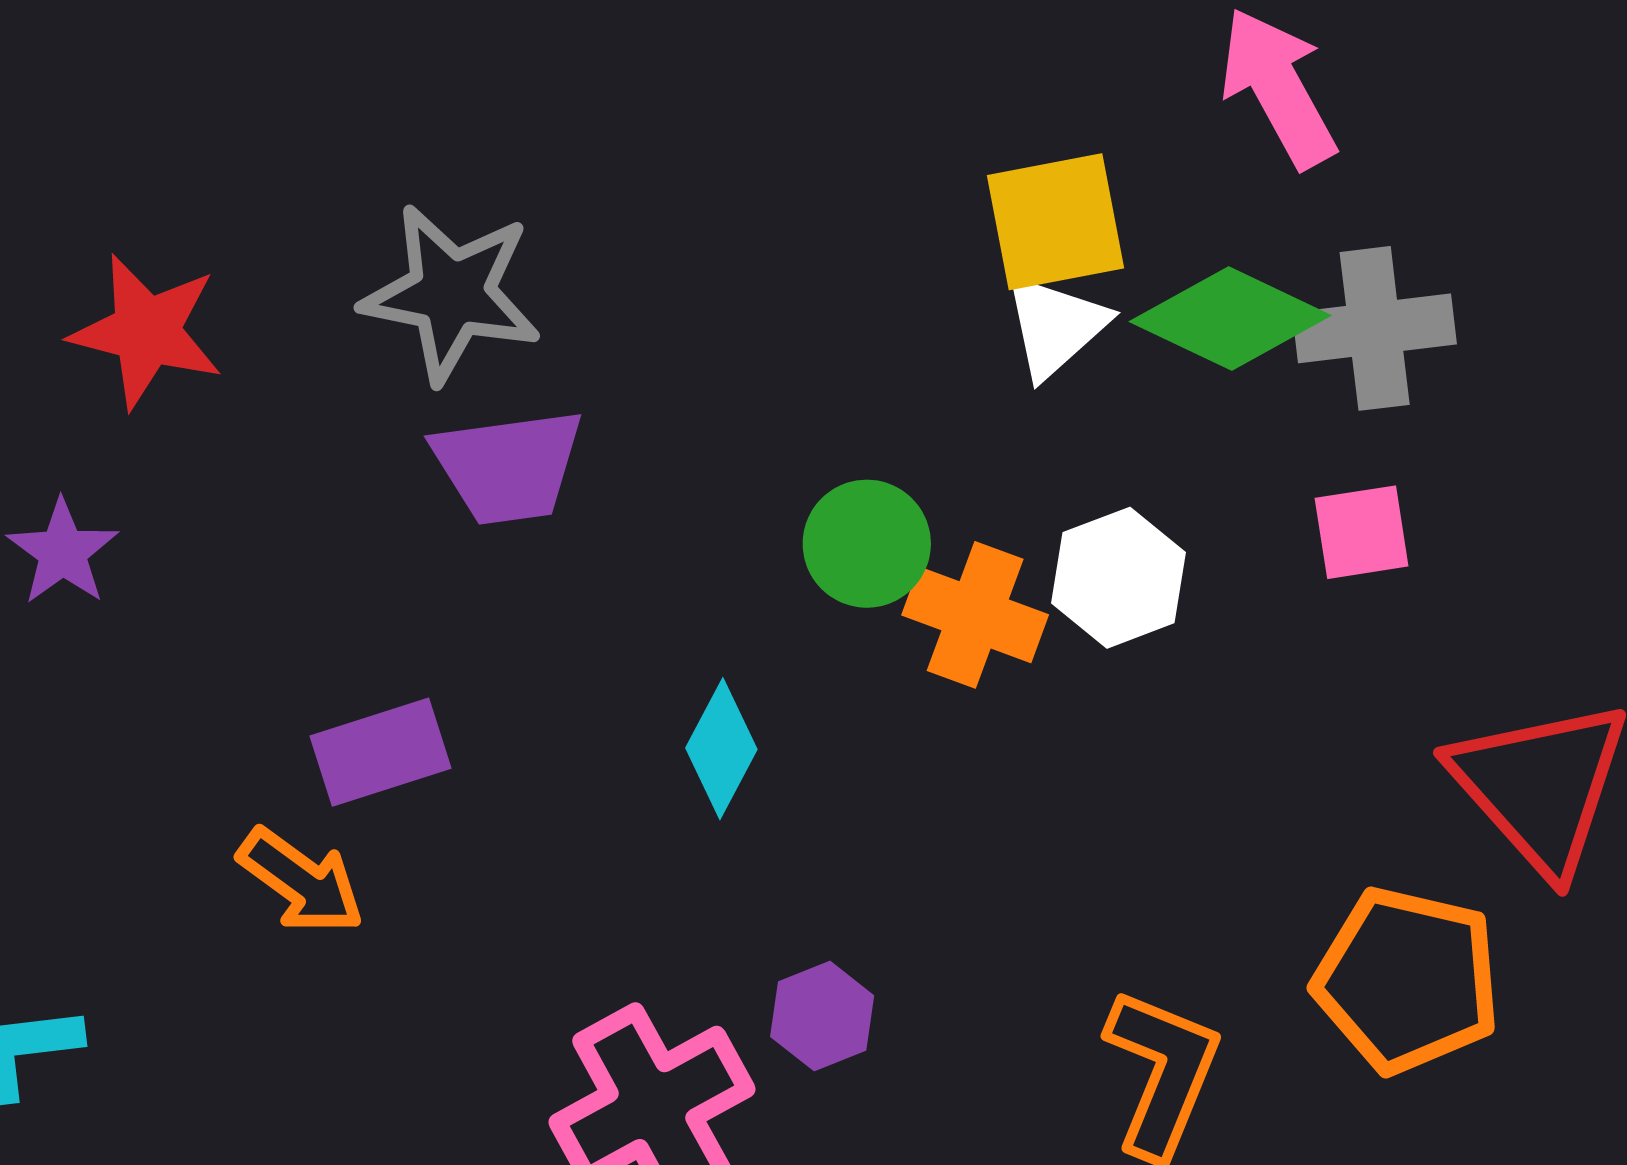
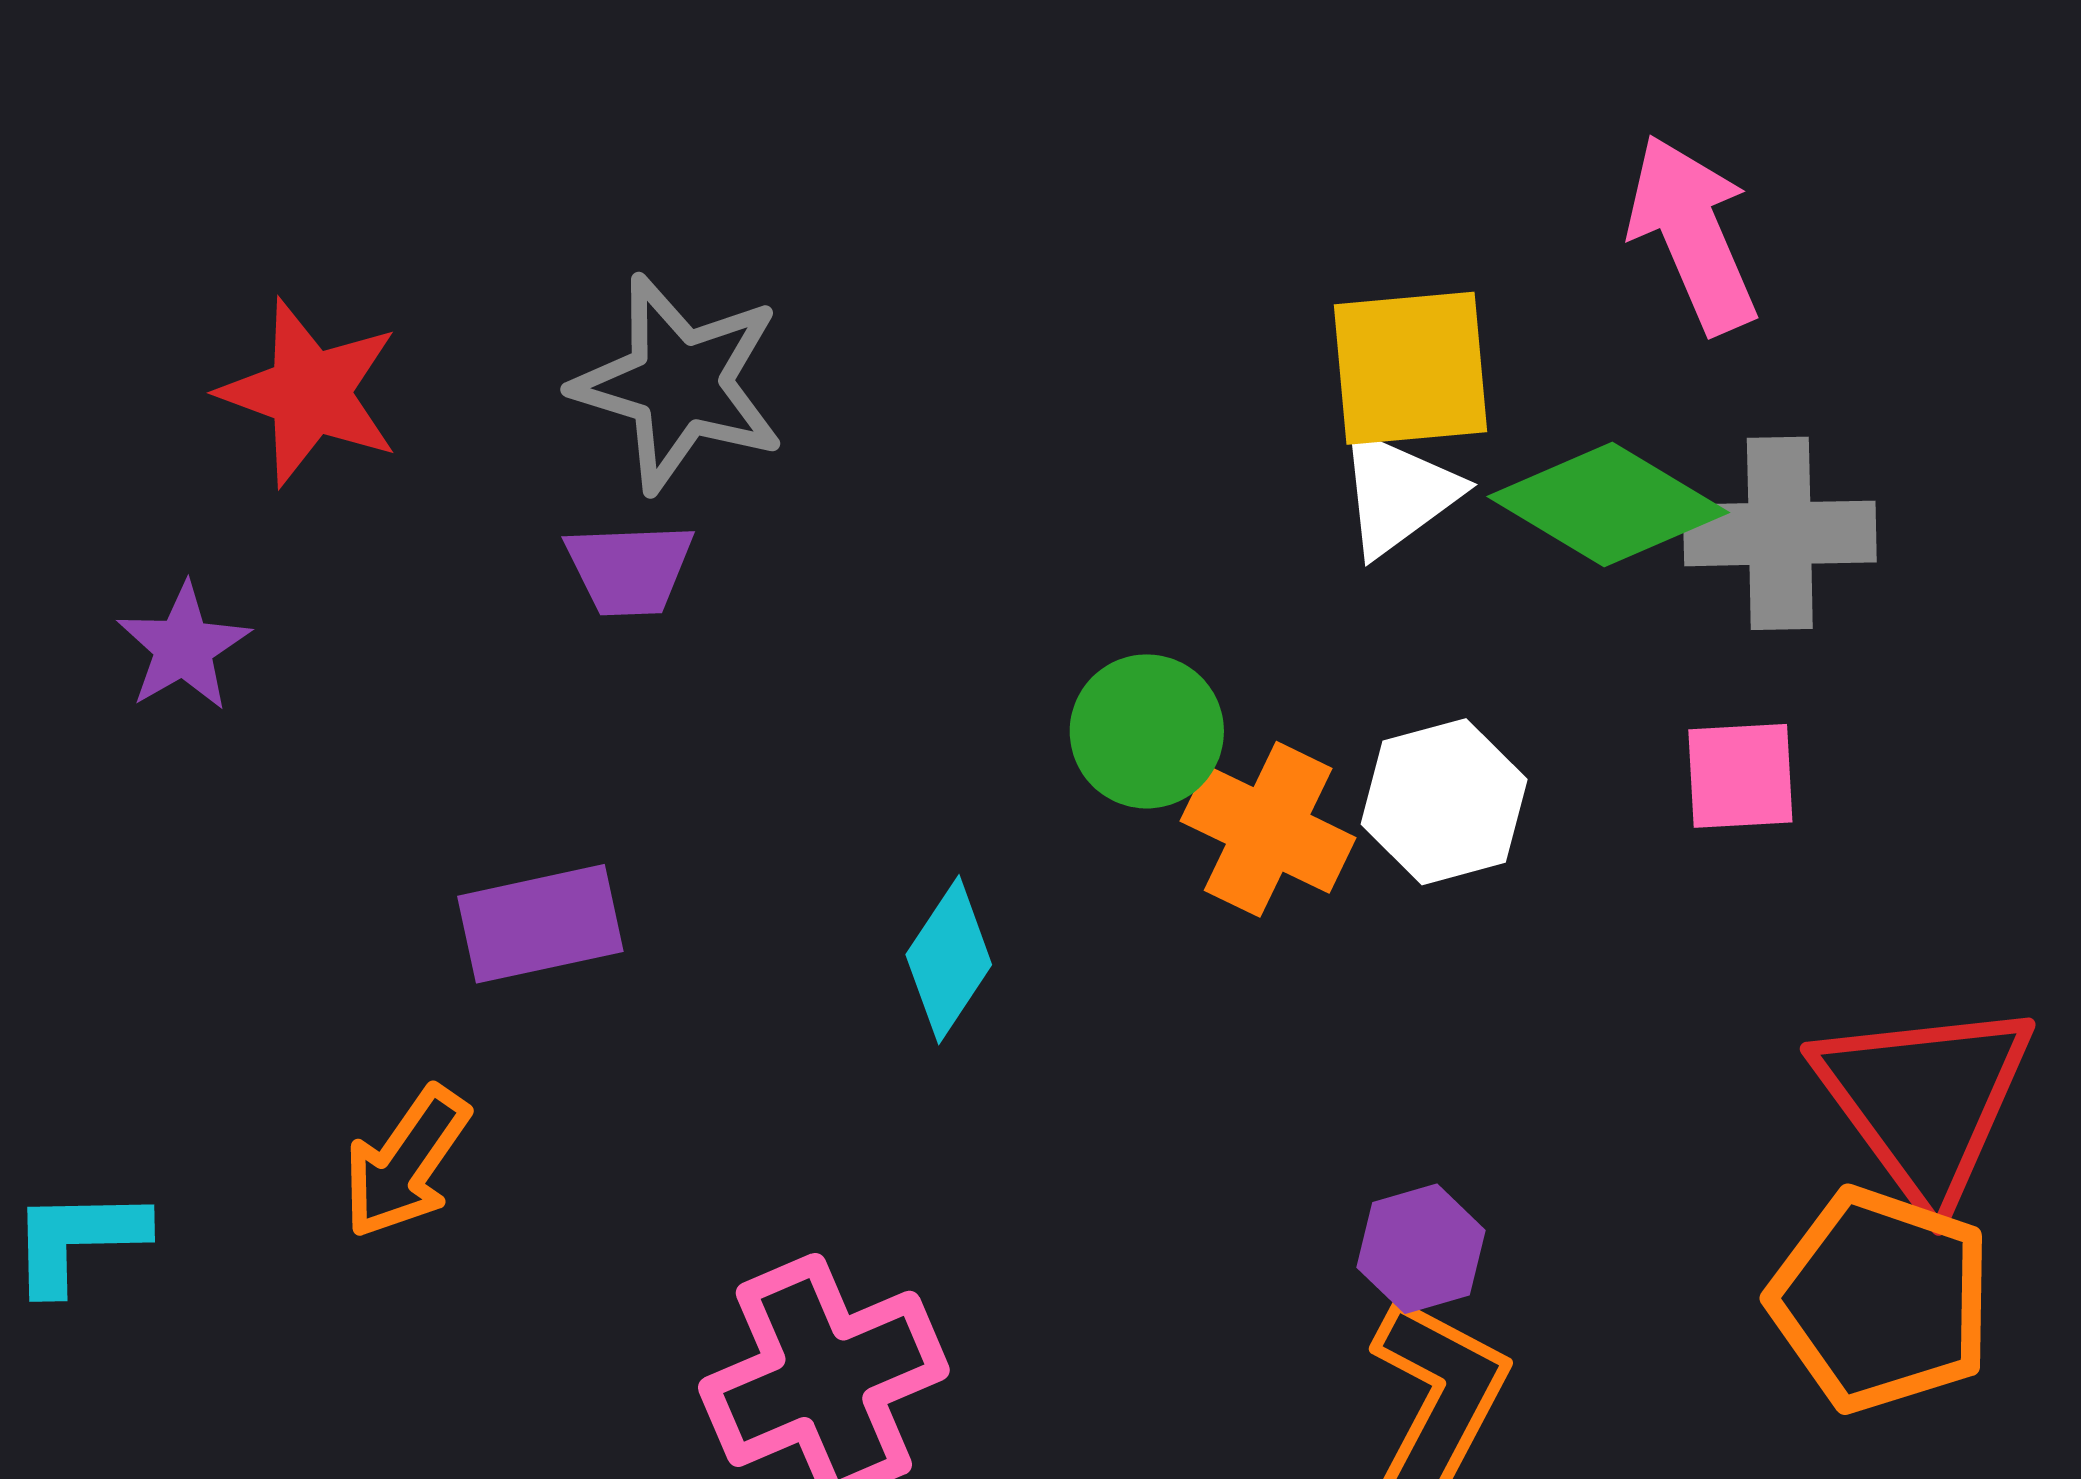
purple trapezoid: (508, 466) -> (629, 569), moved, size x0.7
orange arrow: (301, 881) -> (406, 1162), moved, turned 83
orange pentagon: (1407, 980) -> (1881, 1300), moved
purple hexagon: (822, 1016) -> (1421, 1249), moved

